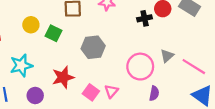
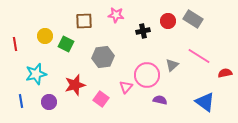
black cross: (145, 18) -> (143, 31), moved
pink line: (194, 67) -> (199, 56), moved
pink triangle: (111, 91) -> (126, 87), moved
purple semicircle: (154, 93) -> (160, 100), turned -88

